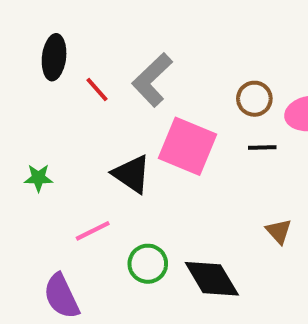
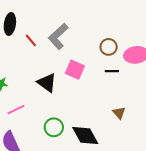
pink square: (187, 146) -> (75, 70), size x0.7
pink line: (93, 231) -> (16, 110), moved

